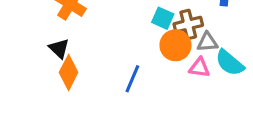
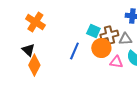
gray triangle: (207, 42) -> (125, 39), moved
blue line: (132, 79) -> (74, 51), moved

